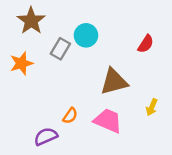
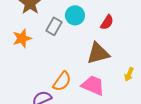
red semicircle: (146, 44) -> (107, 22), moved
orange semicircle: (70, 116) -> (62, 81), size x1.5

